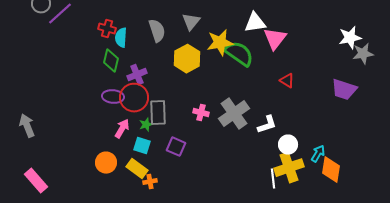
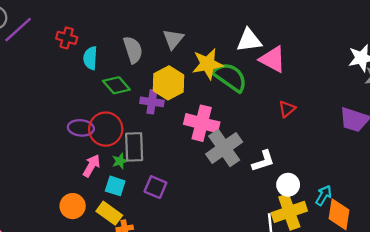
red cross: (107, 29) -> (67, 38), moved
pink triangle: (275, 39) -> (273, 59), turned -40
green diamond: (111, 61) -> (116, 85), moved, turned -55
purple cross: (137, 75) -> (152, 102), moved, turned 30
red triangle: (287, 81) -> (287, 109), turned 49
pink cross: (201, 113) -> (202, 123), moved, size x1.8

